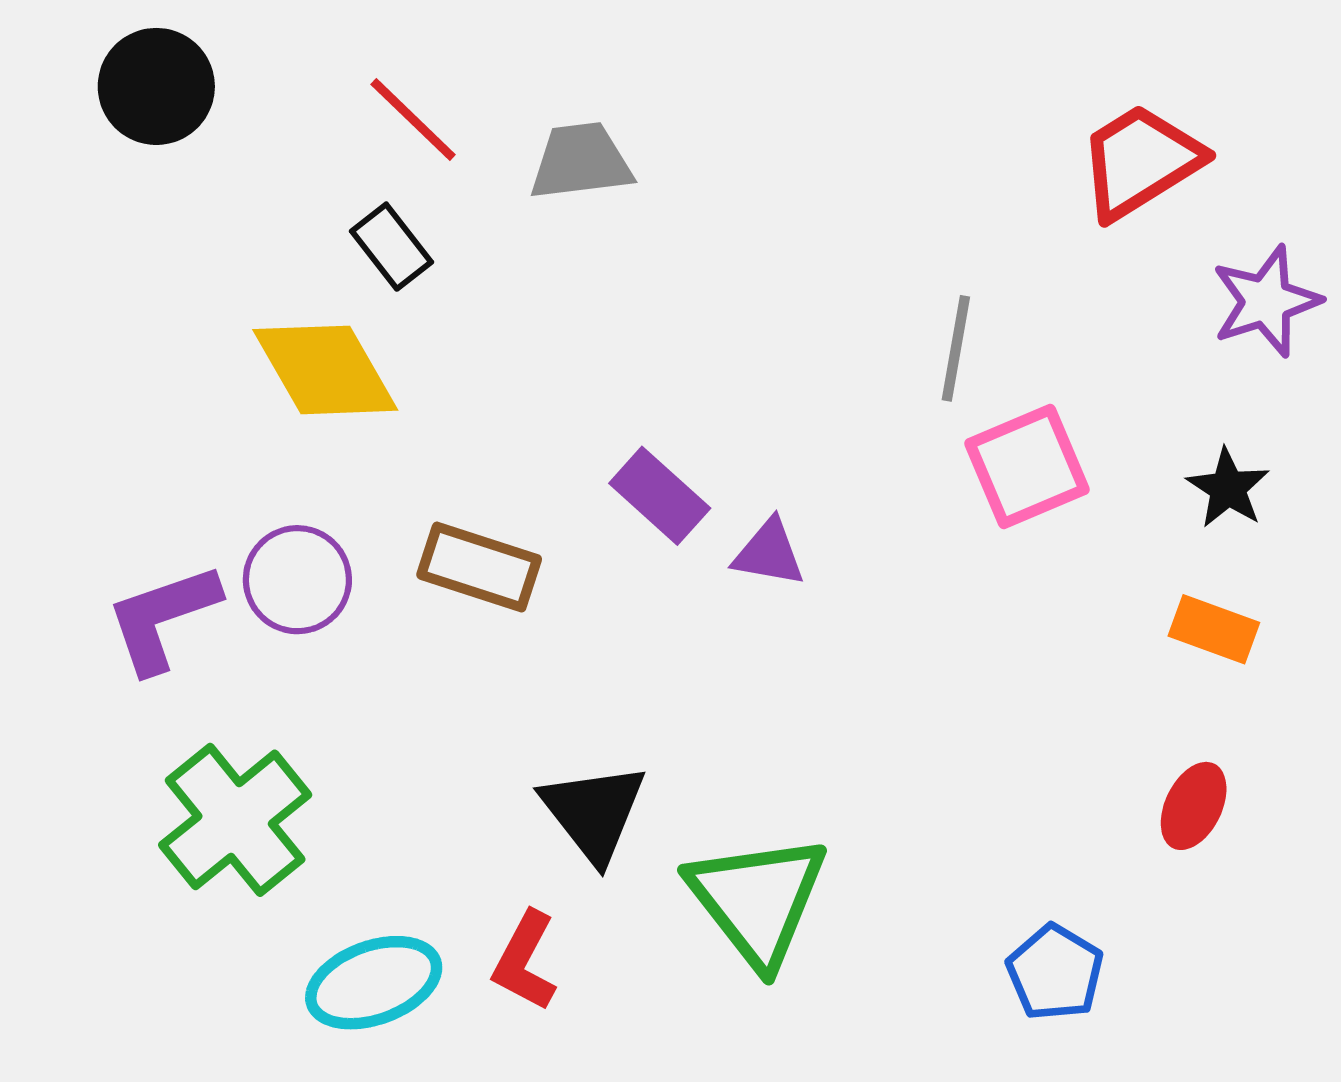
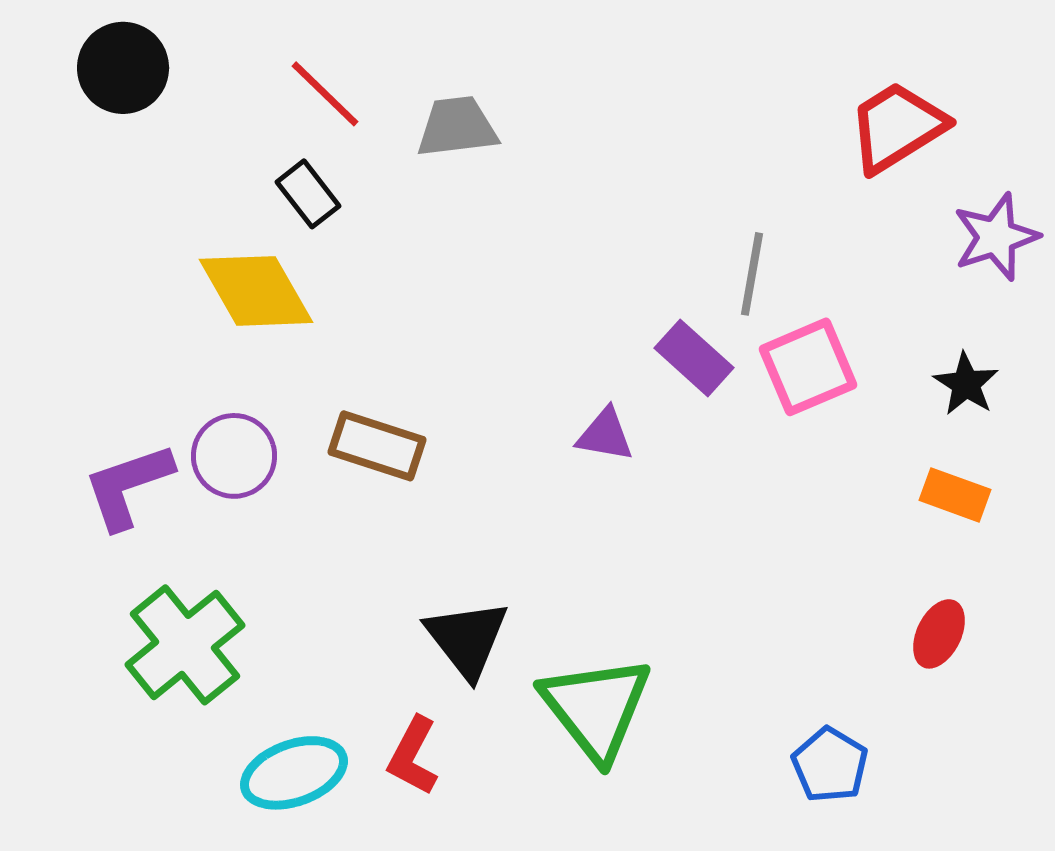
purple rectangle: (660, 496) -> (694, 358), moved

